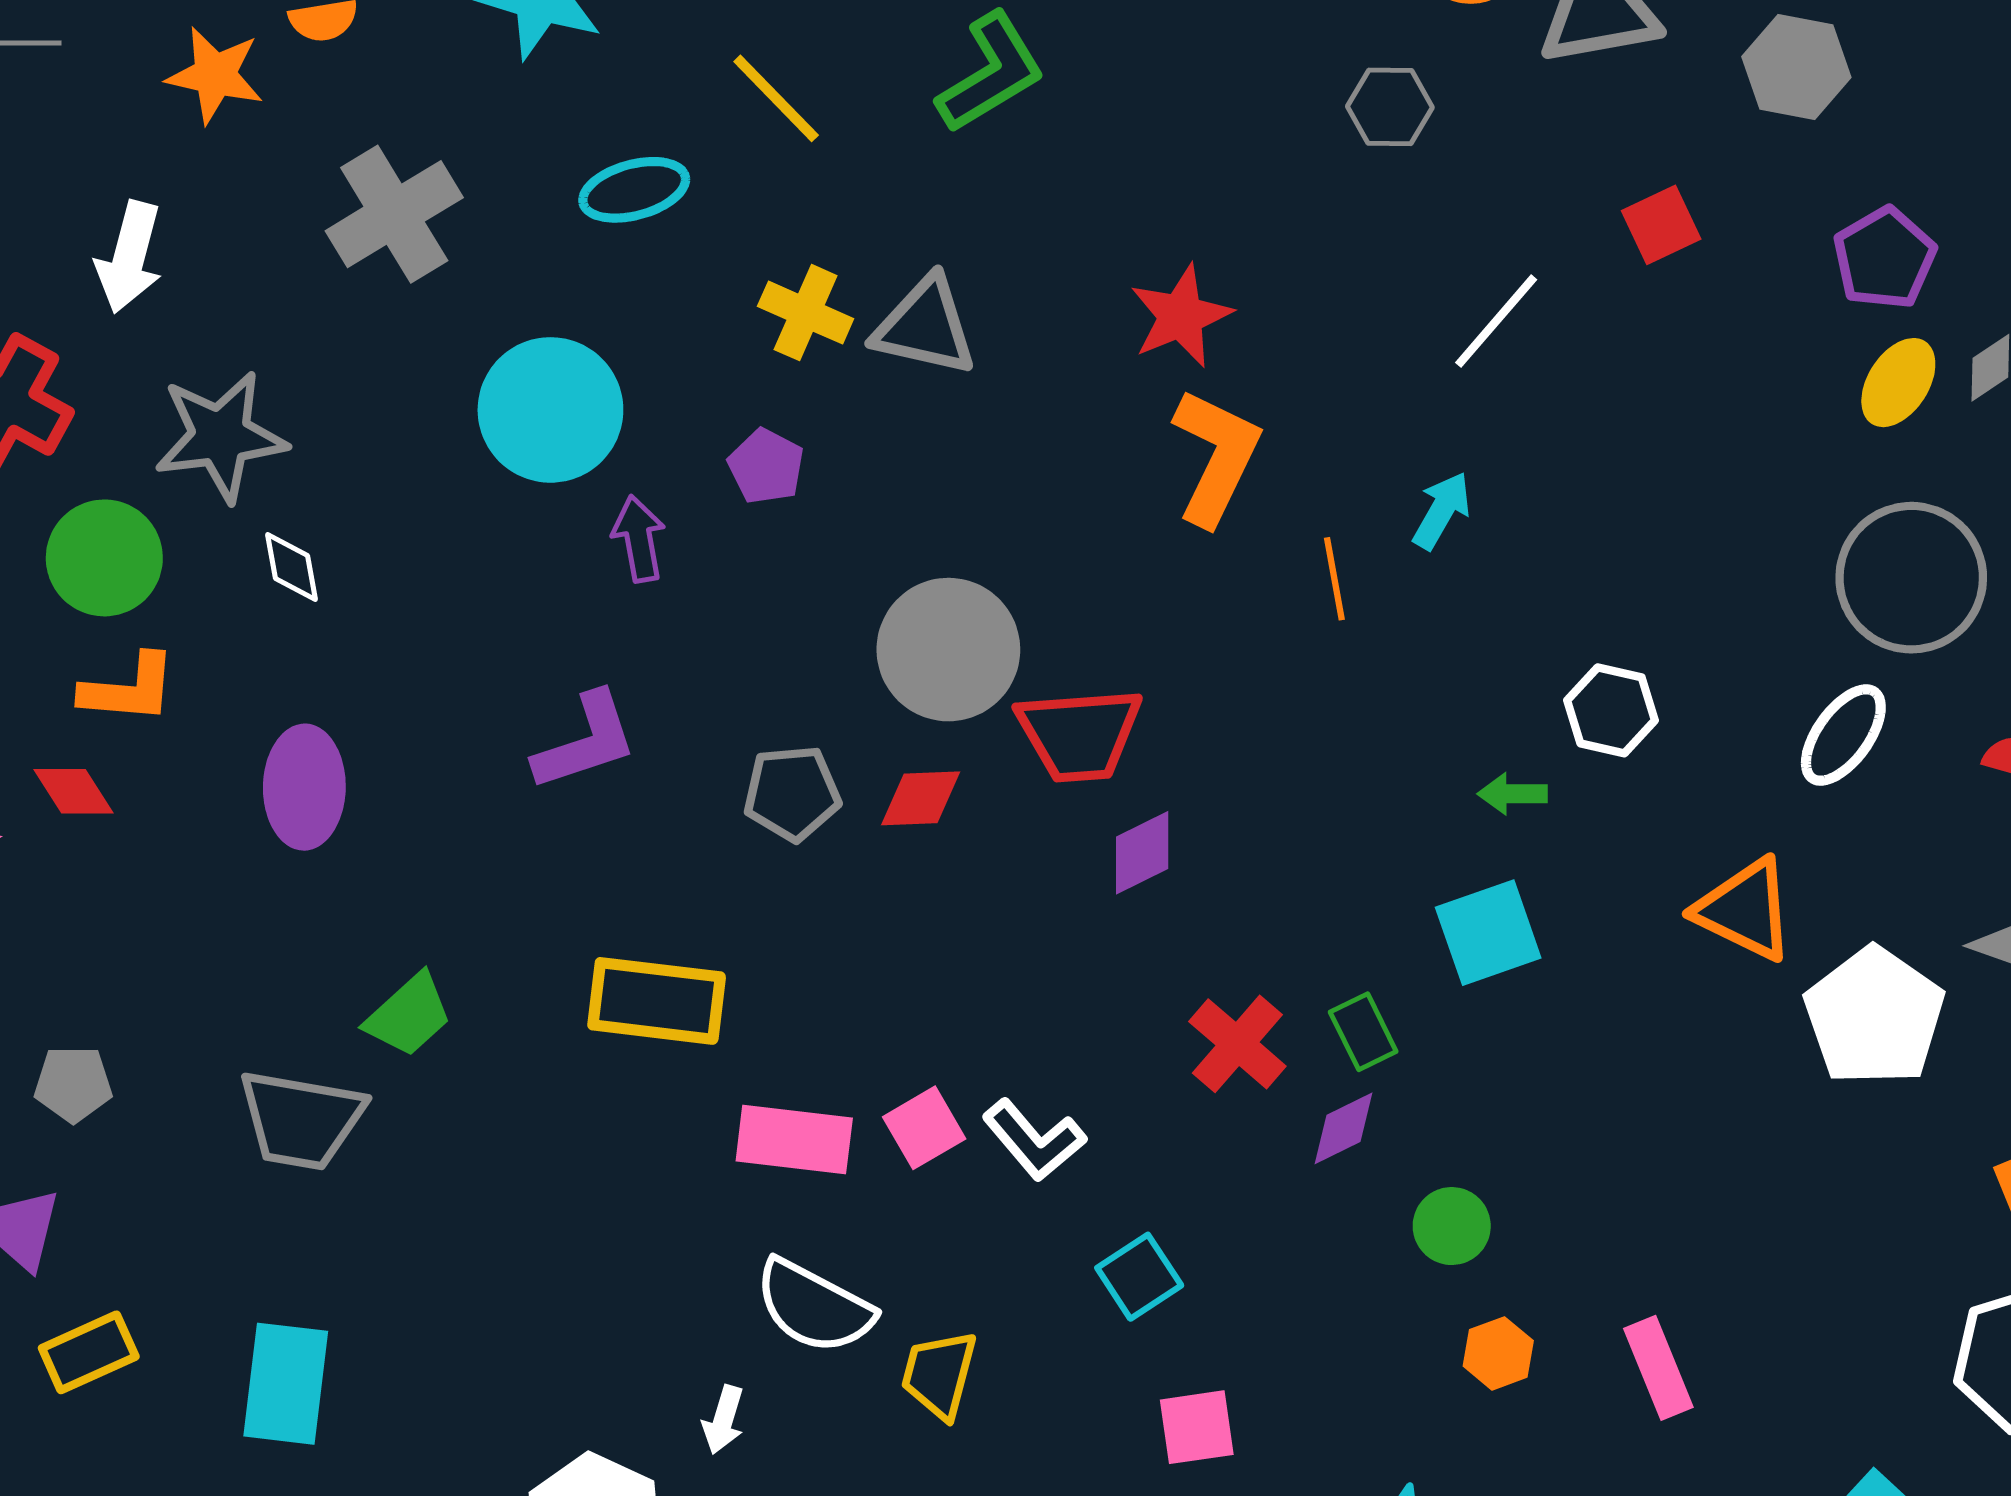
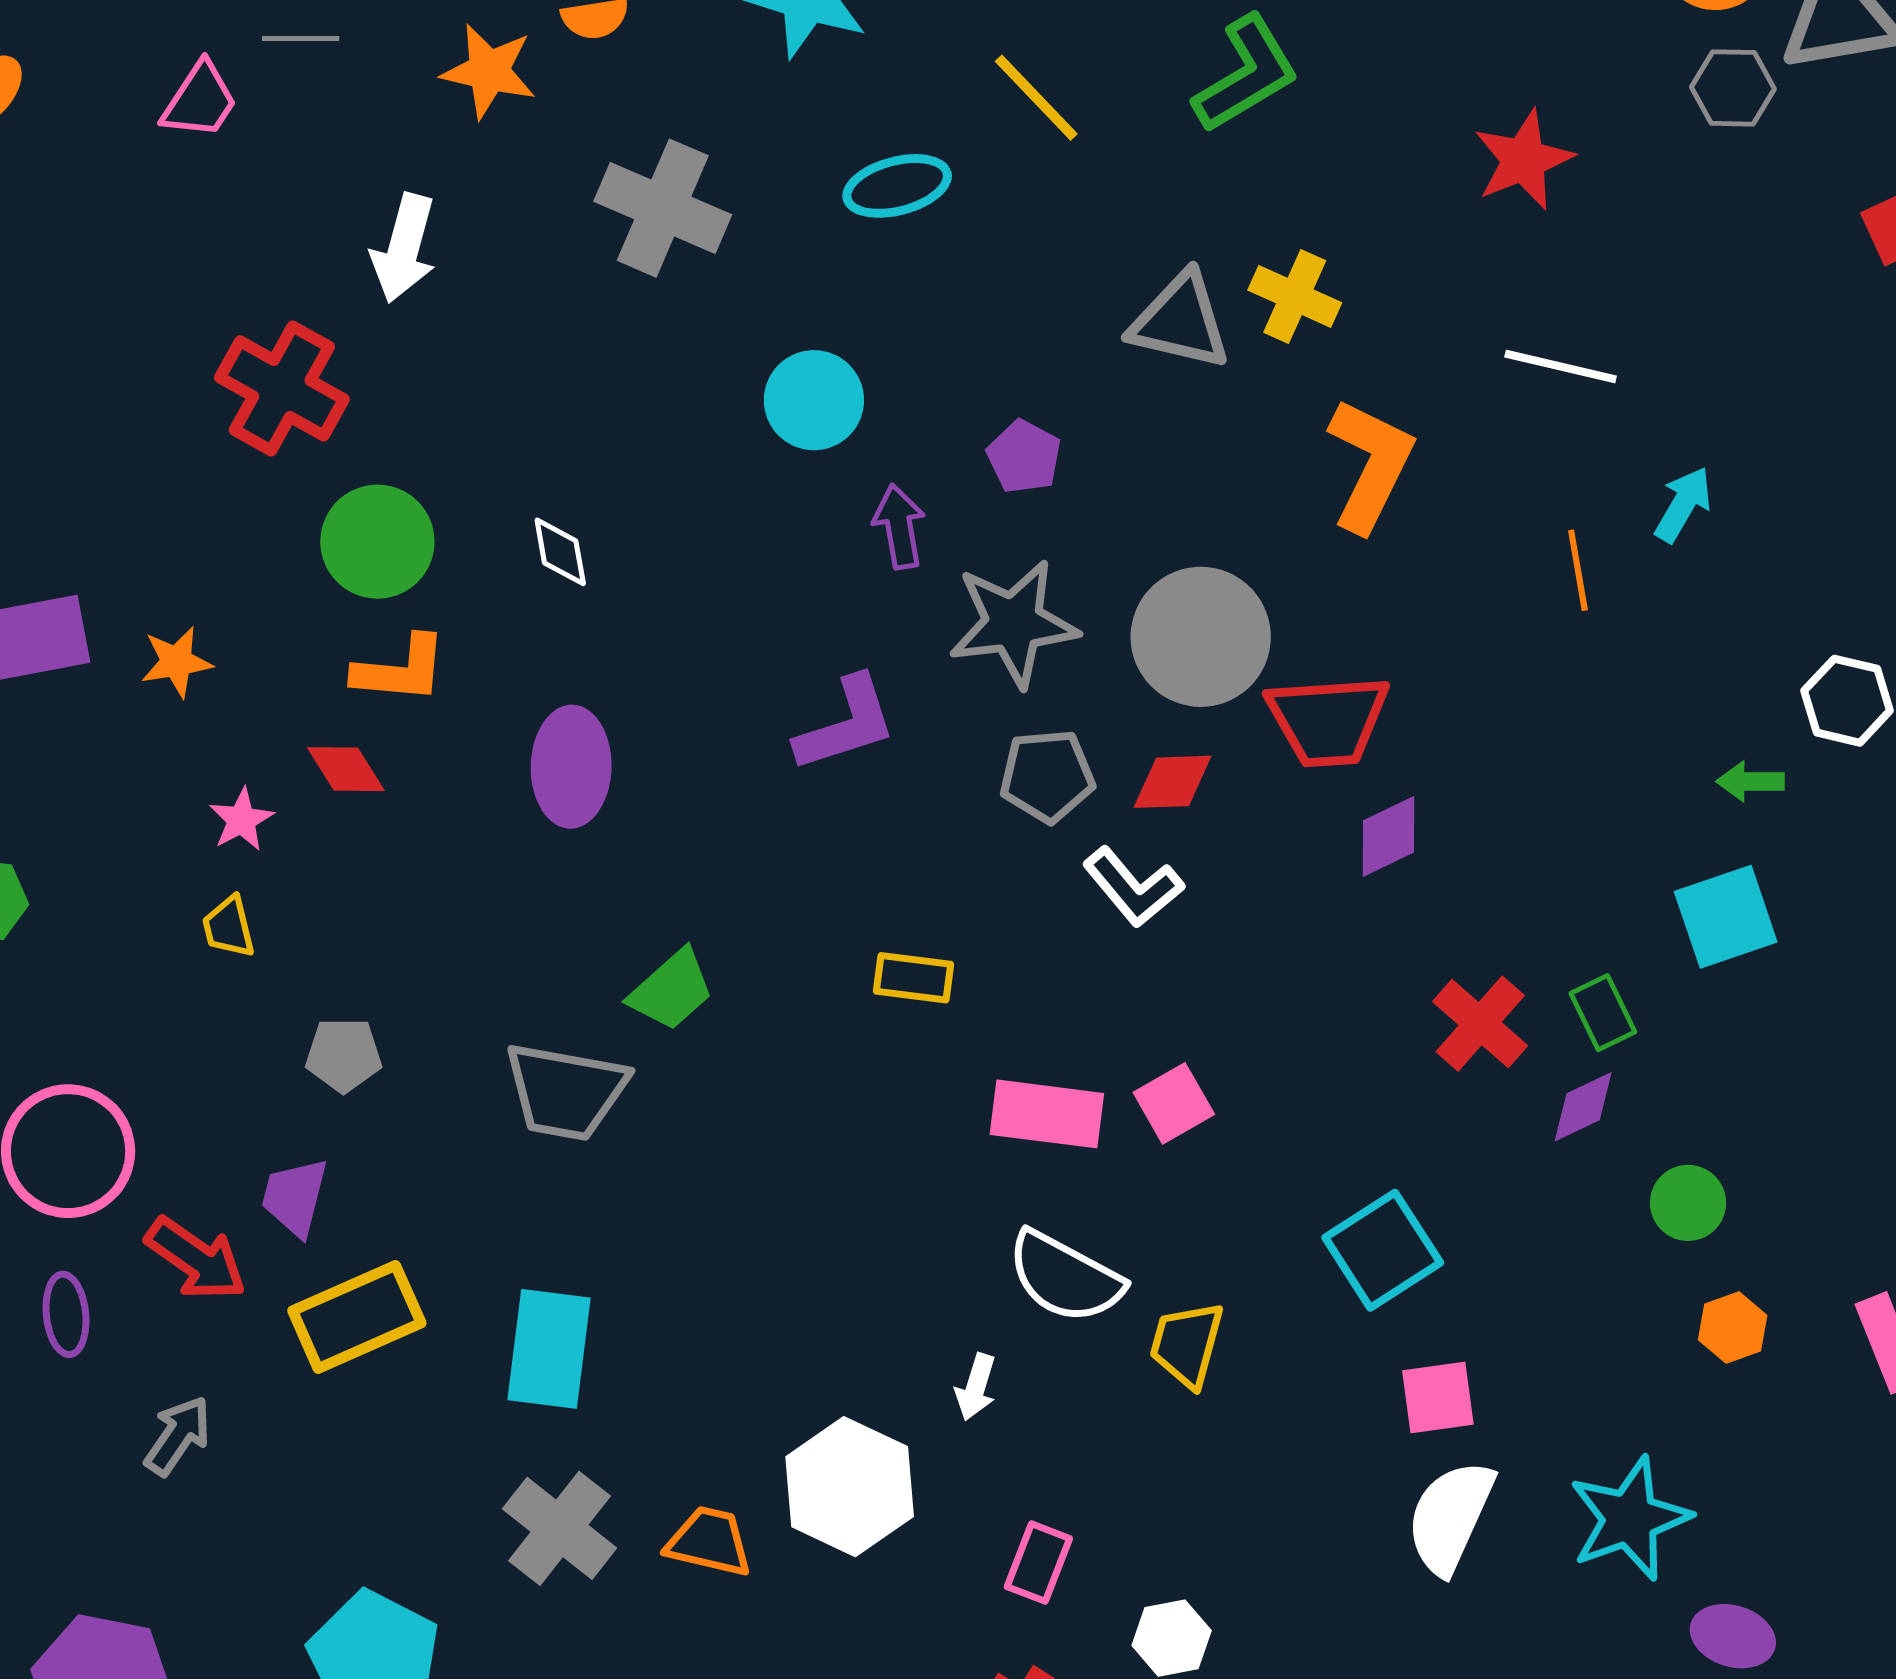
gray hexagon: (1390, 107) -> (1733, 88), moved
gray cross: (394, 214) -> (663, 208), turned -36
yellow cross: (806, 313) -> (1295, 296), moved
red star: (1181, 316) -> (1524, 160), moved
white line: (1496, 321) -> (1561, 367), moved, turned 62
cyan circle: (550, 410) -> (814, 400), size x0.7
gray star: (221, 436) -> (1013, 623), moved
orange L-shape: (1216, 457) -> (1370, 465), moved
yellow rectangle: (657, 1001) -> (913, 978), size x0.6
white L-shape: (1034, 1140) -> (1133, 887), moved
cyan square: (1139, 1277) -> (1383, 1250), size x1.4
yellow rectangle: (89, 1352) -> (357, 1317), size x1.4

